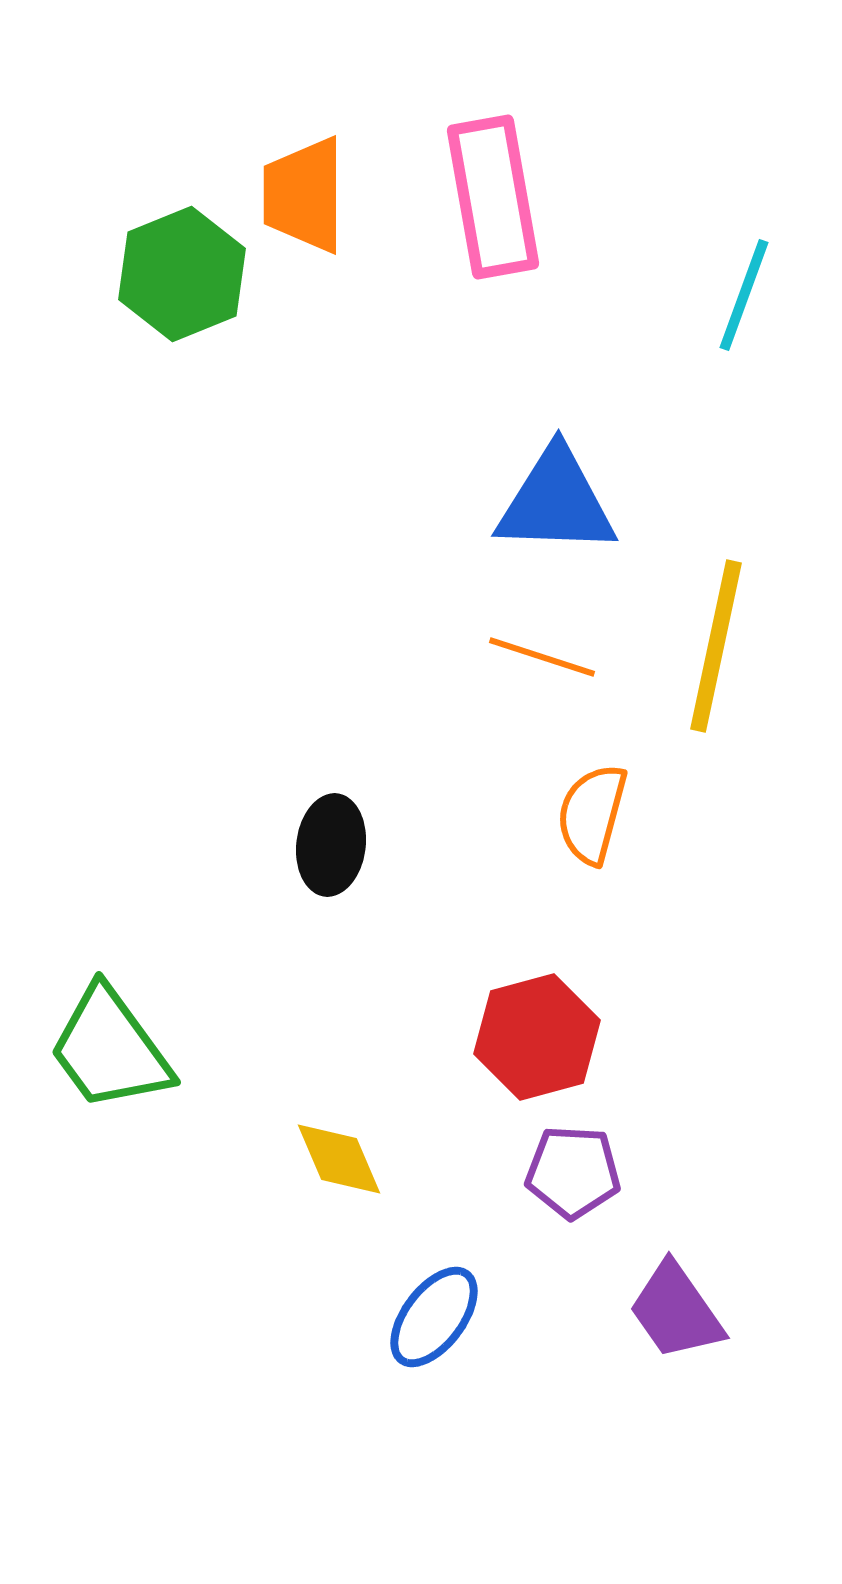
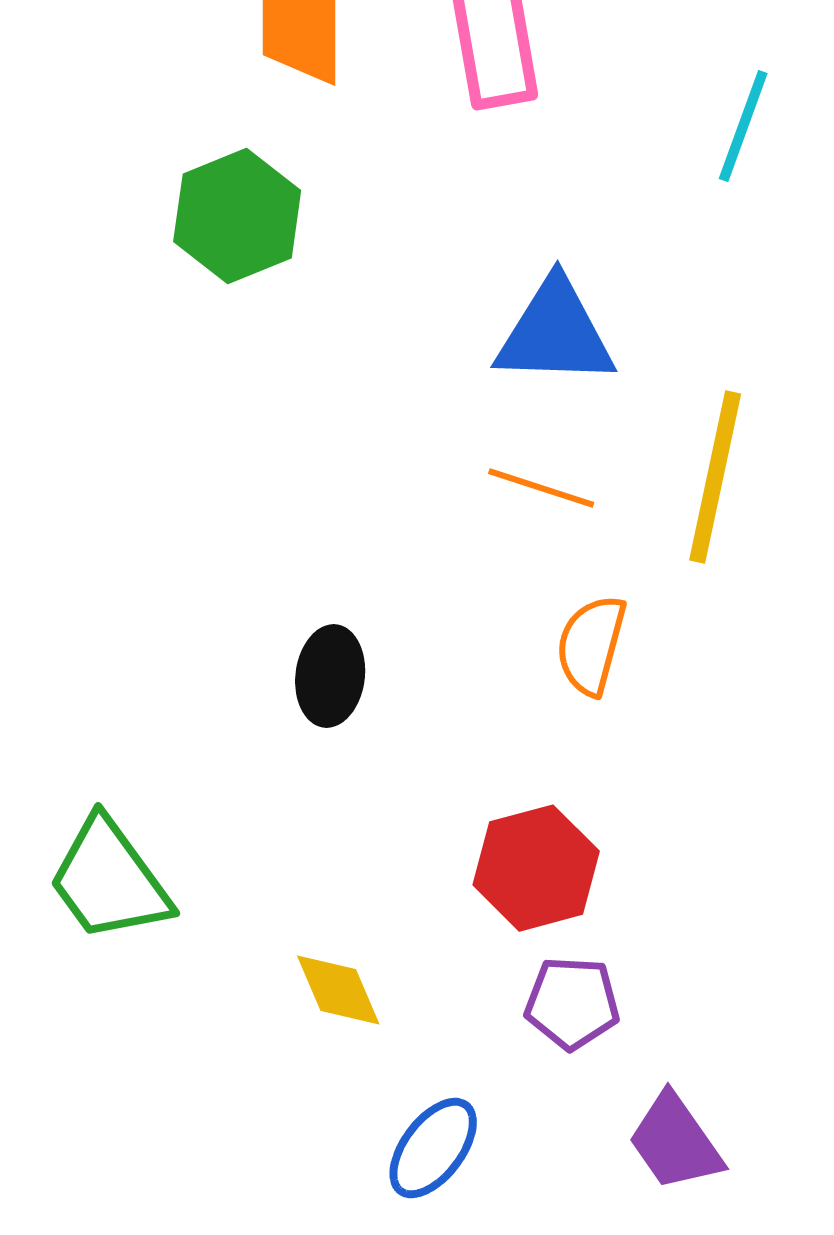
green hexagon: (182, 274) -> (237, 216), moved

